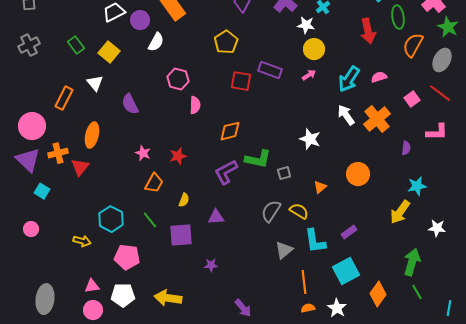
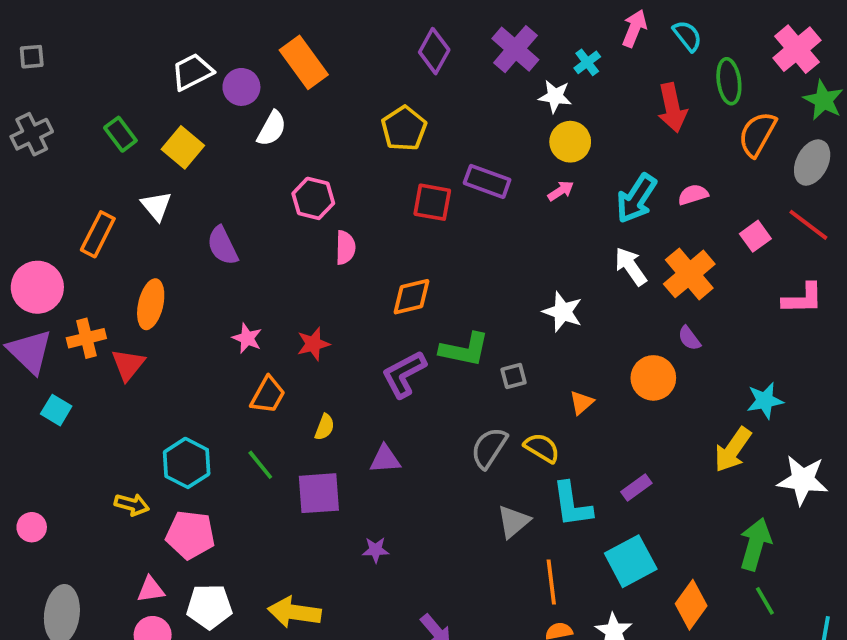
purple semicircle: (406, 148) -> (689, 338), moved, turned 136
white star: (437, 228) -> (803, 480), size x1.5
pink circle: (31, 229) -> (32, 527), moved
pink pentagon: (127, 257) -> (190, 535), moved

